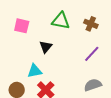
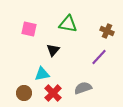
brown cross: (91, 24) -> (107, 31), moved
gray semicircle: (93, 85) -> (83, 88), moved

